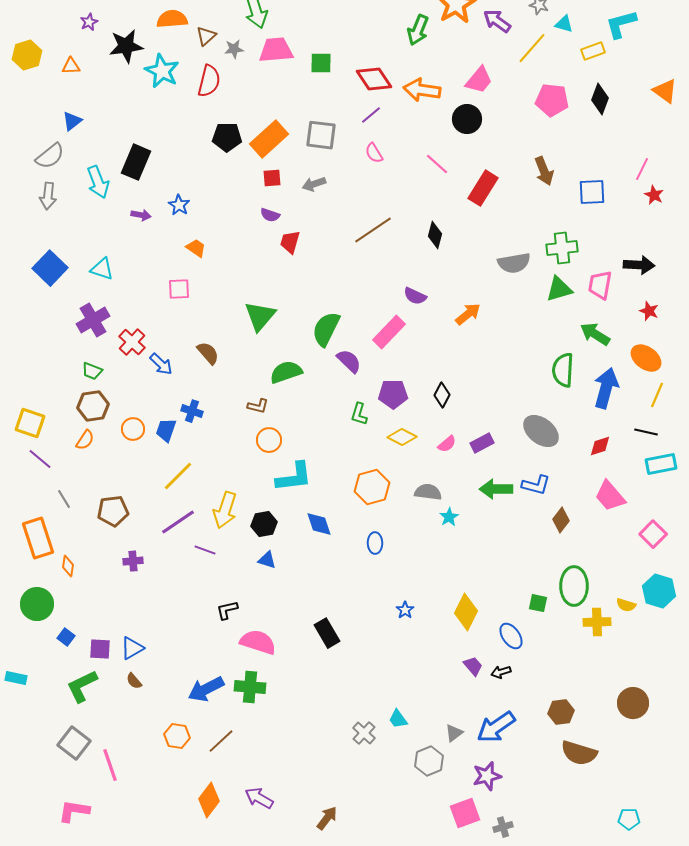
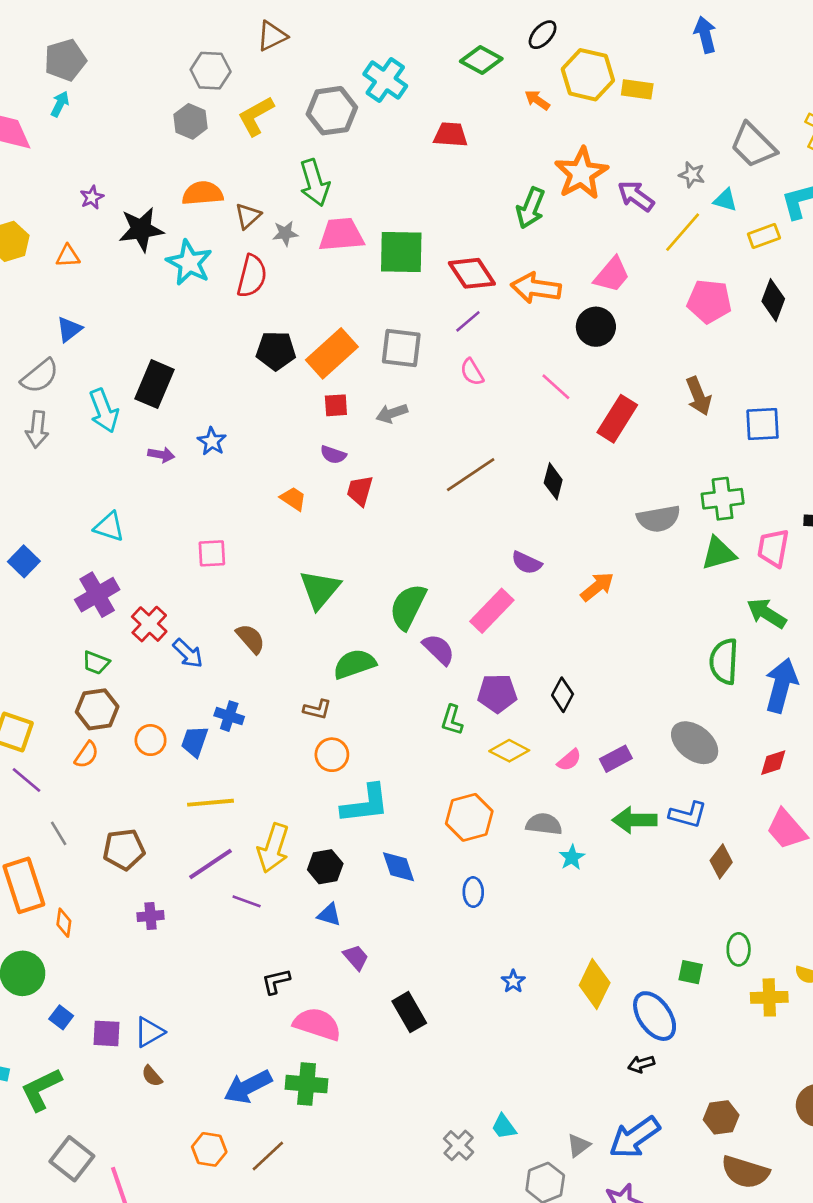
green square: (321, 63) -> (401, 252), size x1.6
orange trapezoid: (196, 248) -> (293, 499), moved
blue square: (50, 268) -> (24, 561), moved, size x0.7
yellow line: (178, 476) -> (211, 803), turned 40
green ellipse: (574, 586) -> (739, 949), size x0.6
blue ellipse: (511, 636) -> (655, 1016), size x1.4
purple trapezoid: (473, 666) -> (356, 957), moved
green L-shape: (82, 686) -> (41, 1089), moved

